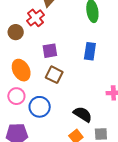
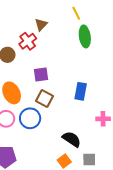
blue rectangle: (90, 51) -> (81, 91), moved
blue circle: (40, 107) -> (30, 118), moved

